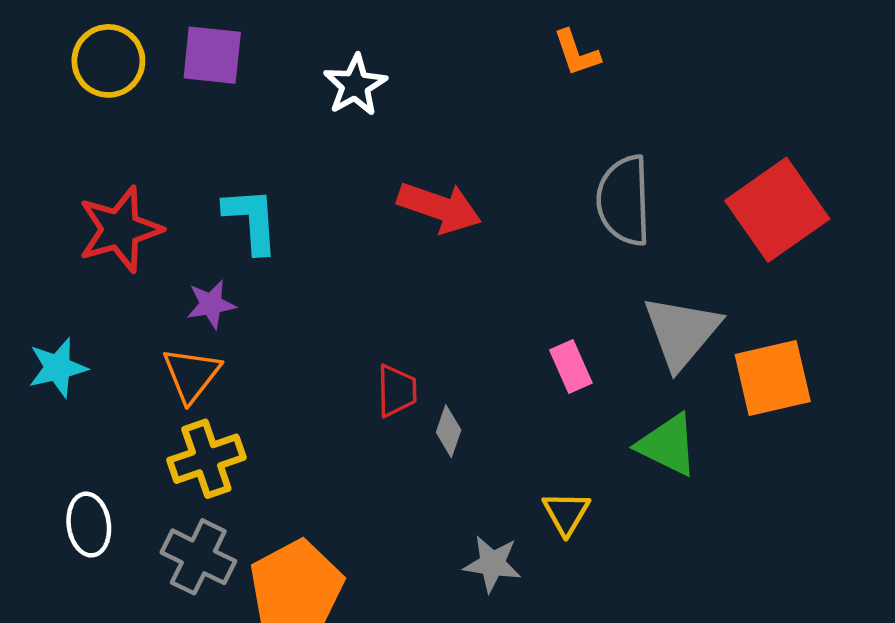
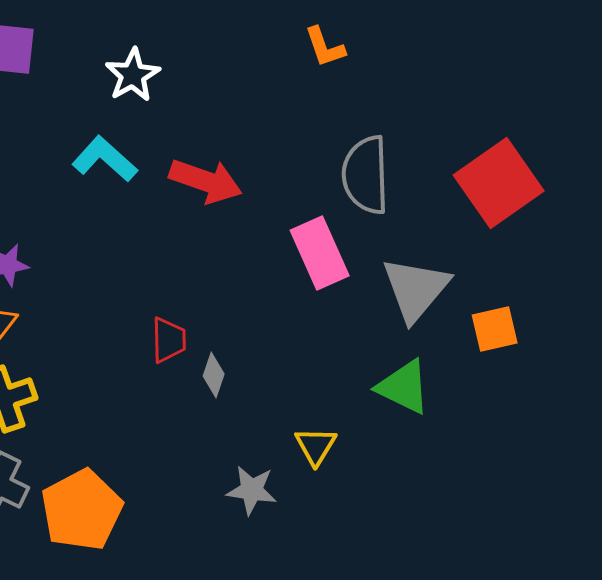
cyan L-shape: (251, 220) -> (105, 159), moved, turned -44
pink rectangle: (571, 367) -> (320, 253), moved, size x1.6
orange square: (773, 378) -> (495, 329), size x0.7

